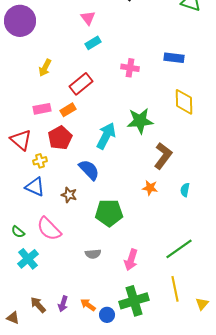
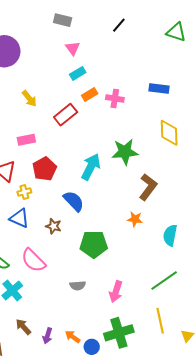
yellow arrow: (45, 68) -> (29, 99), turned -66
orange rectangle: (68, 110) -> (90, 95), moved
cyan semicircle: (185, 190) -> (170, 235), moved, size x1.5
brown arrow: (38, 305) -> (23, 327), moved

